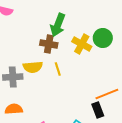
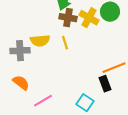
brown cross: (49, 44) -> (68, 18), moved
orange semicircle: (14, 109) -> (21, 83), turned 42

